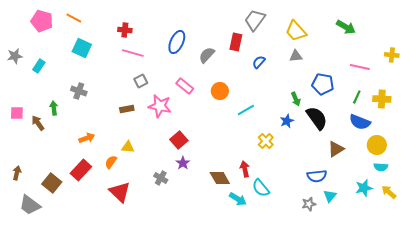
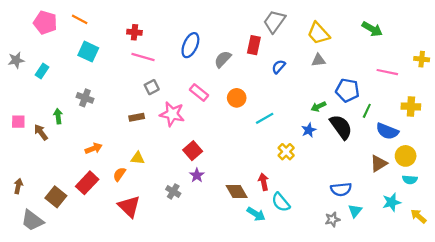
green line: (357, 97) -> (367, 111), moved
green arrow: (296, 99) -> (318, 106), turned 88
brown triangle: (336, 149) -> (379, 163), moved
yellow arrow: (389, 192) -> (418, 216), moved

